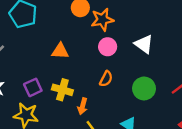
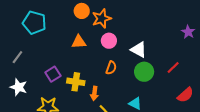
white triangle: (144, 44) -> (139, 50), moved
orange triangle: (60, 51) -> (79, 42), moved
purple square: (33, 87) -> (53, 74), moved

